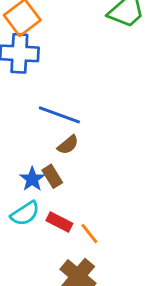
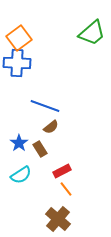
blue star: (32, 179) -> (19, 143), moved
red rectangle: (59, 222) -> (62, 171), moved, turned -54

